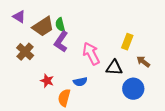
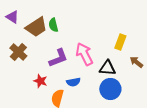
purple L-shape: (61, 42) -> (58, 58), moved, turned -145
blue circle: (133, 89) -> (110, 89), moved

